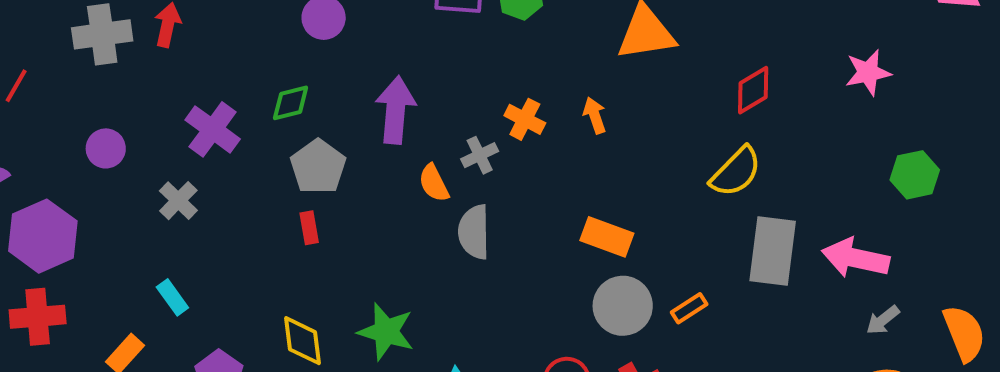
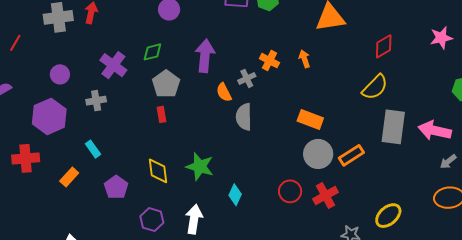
gray cross: (178, 201) -> (96, 101), turned 36
purple hexagon: (43, 236) -> (49, 116), moved
orange rectangle: (689, 308) -> (351, 155), size x1.4

